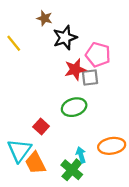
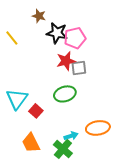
black star: (65, 38) -> (57, 33), turned 30
pink pentagon: (98, 55) -> (75, 38), moved, turned -30
cyan triangle: (19, 150) -> (17, 99), moved
cyan arrow: (81, 155) -> (71, 136), turned 88

